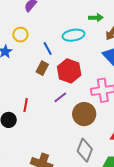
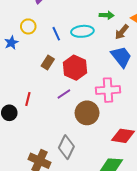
blue line: (48, 48) -> (56, 34), moved
gray diamond: (85, 150) -> (66, 147), moved

